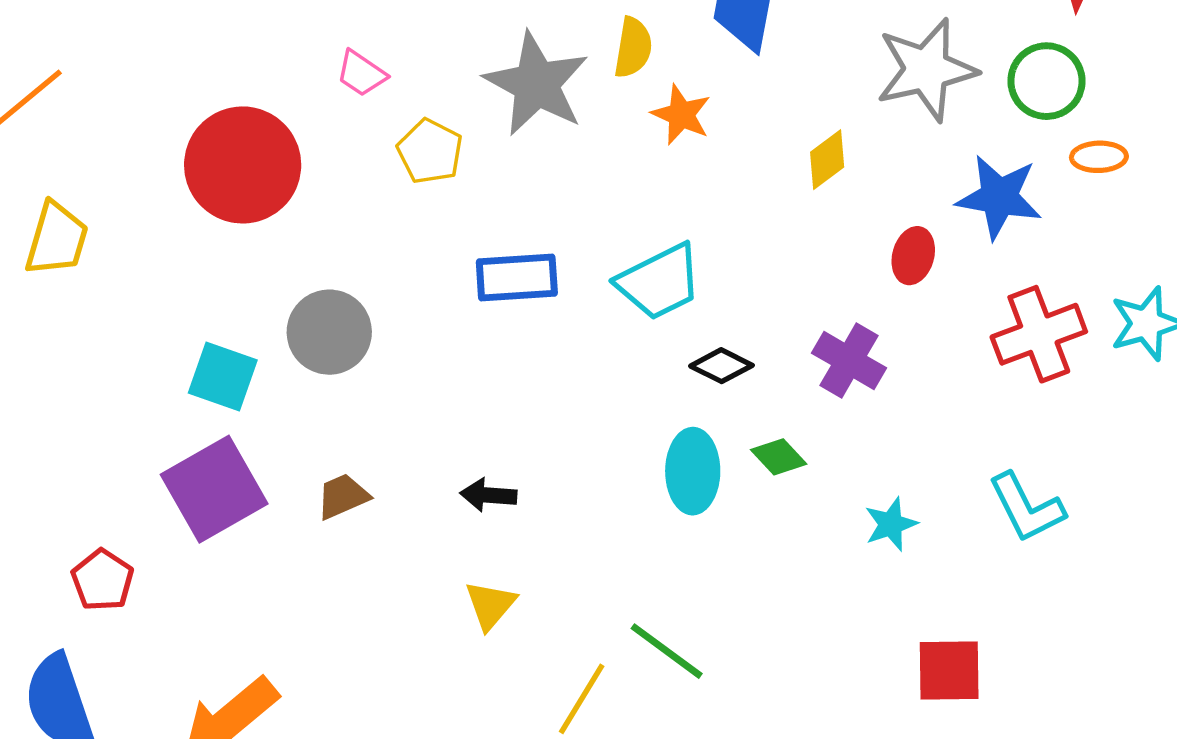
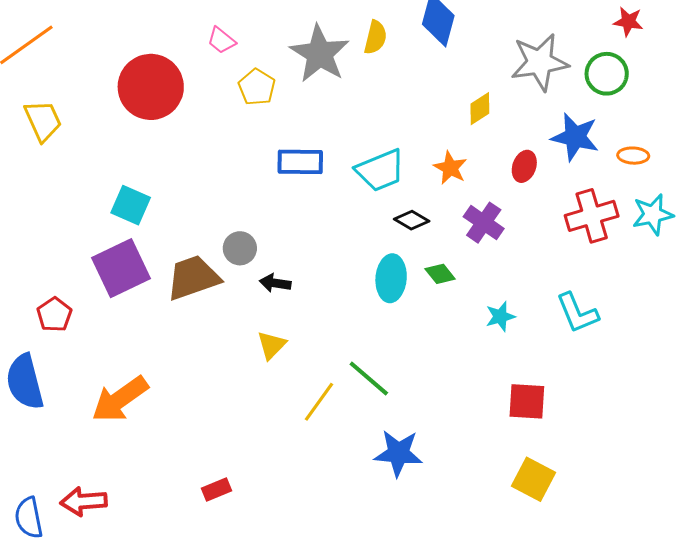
orange star: (681, 115) -> (450, 168), moved
orange ellipse: (1099, 157) -> (633, 156), moved
yellow trapezoid: (57, 239) -> (43, 121), turned -45
gray circle: (329, 332) -> (240, 248), moved, size x0.7
brown trapezoid: (343, 496) -> (193, 278), size x1.8

